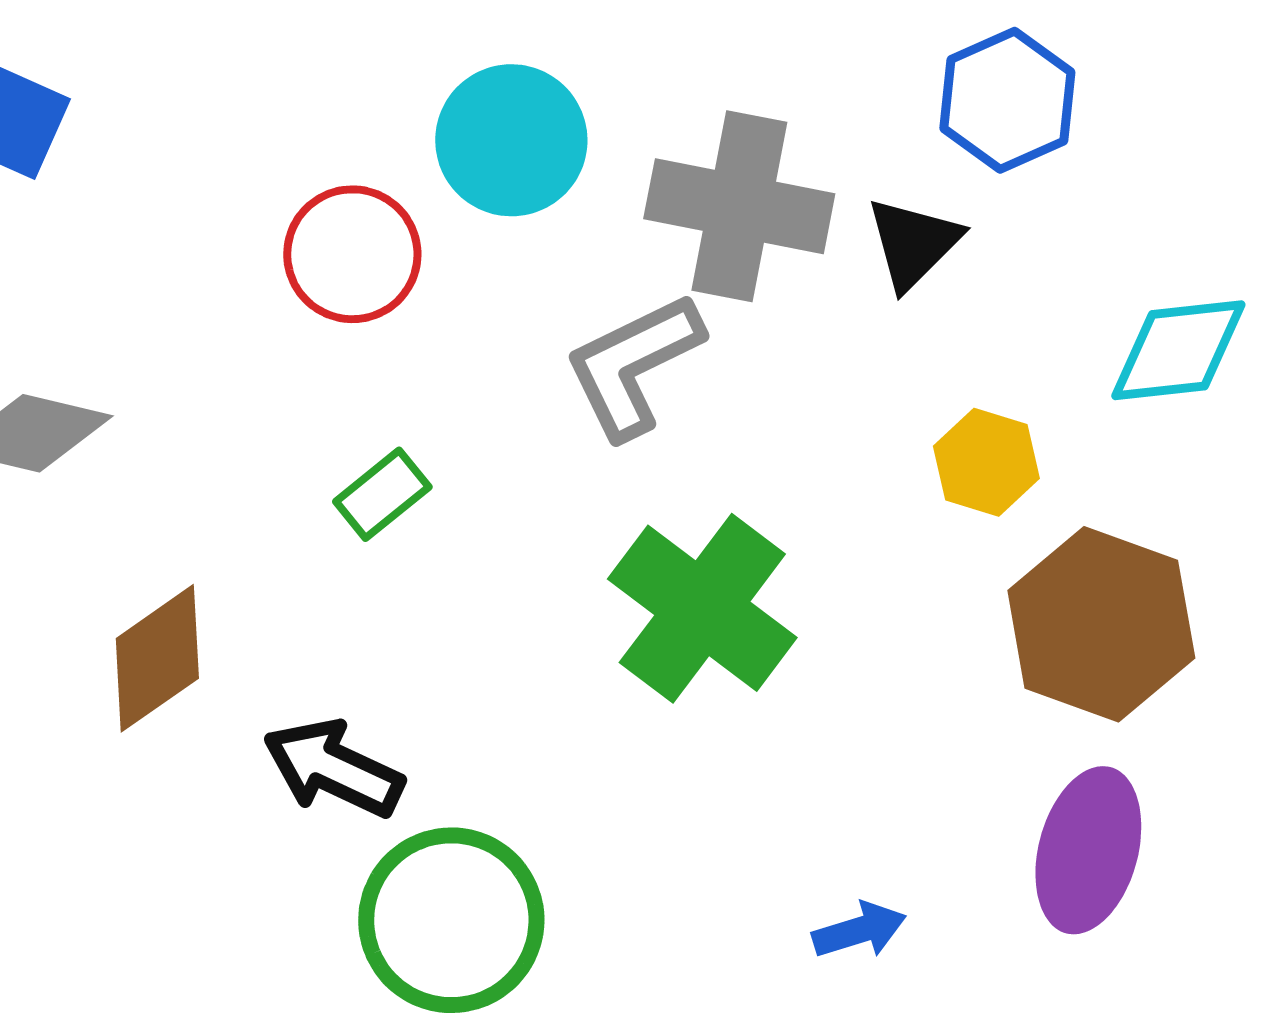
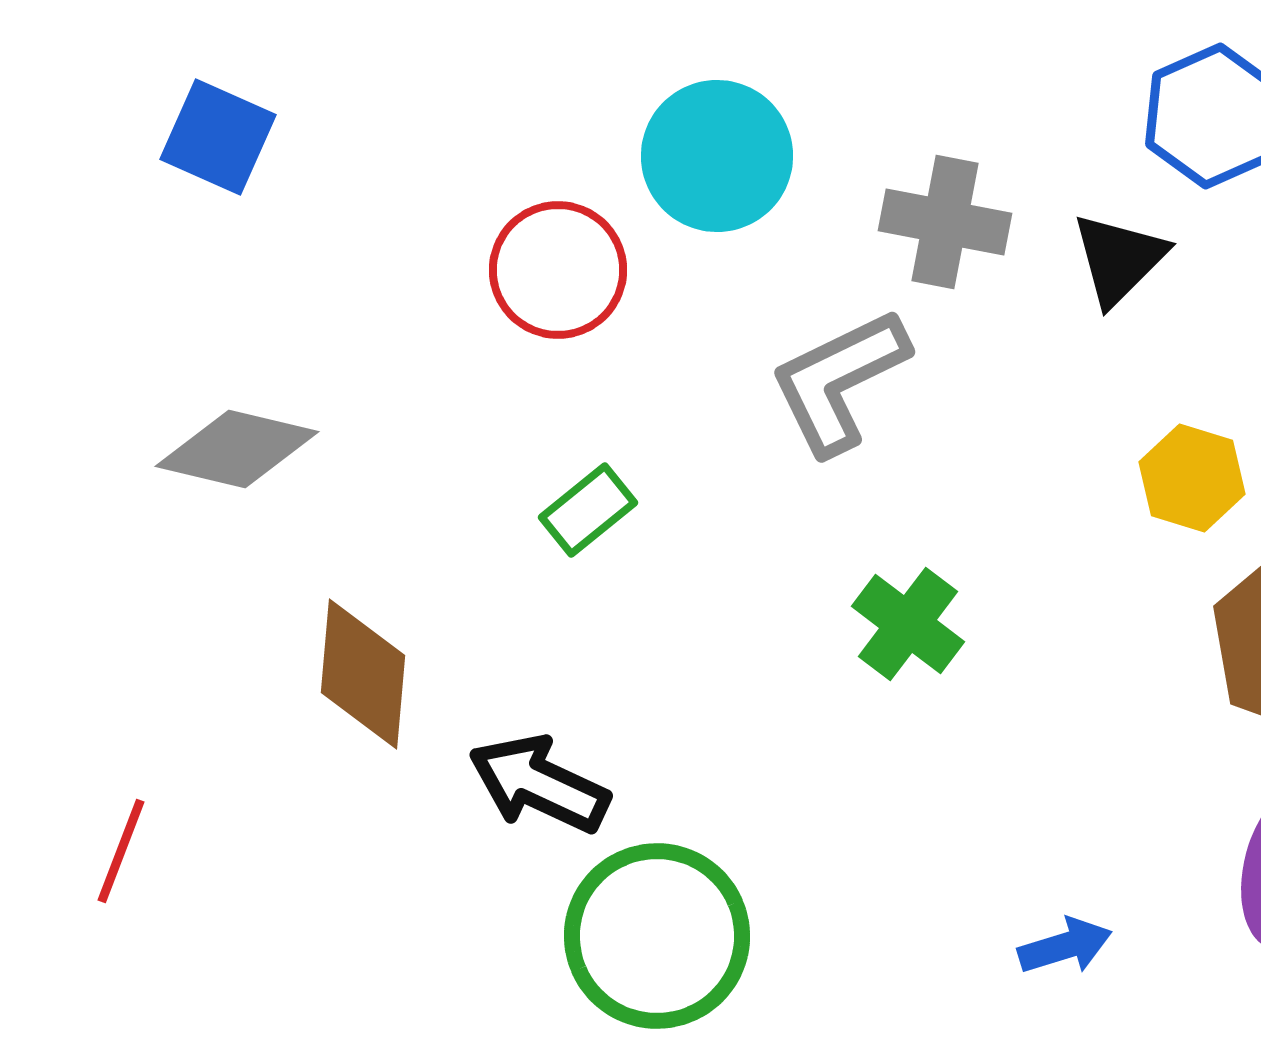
gray cross: (739, 206) -> (945, 222), size x0.7
green cross: (702, 608) -> (908, 624), size x0.6
brown diamond: (157, 658) -> (363, 674), turned -50

